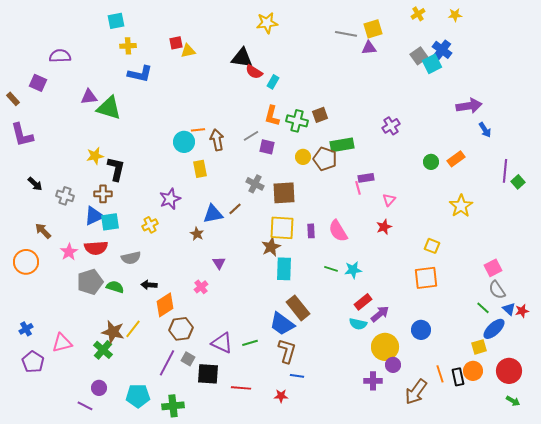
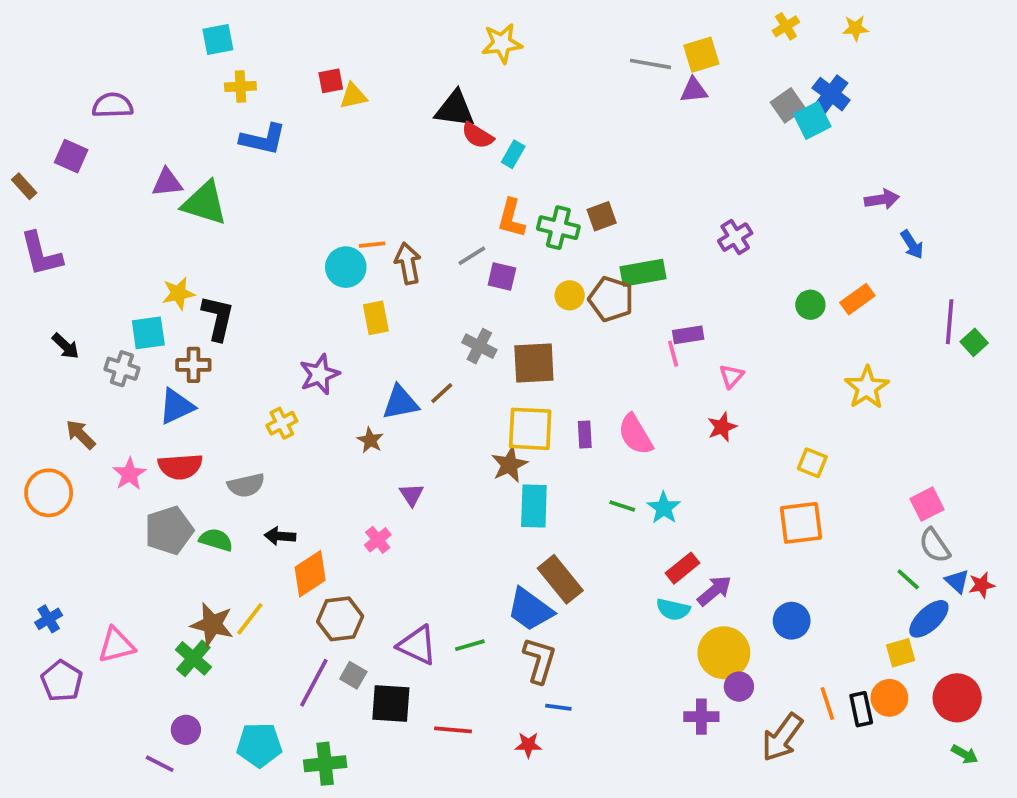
purple arrow: (469, 106) -> (882, 199), size x0.7
cyan square: (110, 222) -> (148, 333), moved
cyan star: (353, 270) -> (664, 508), turned -30

